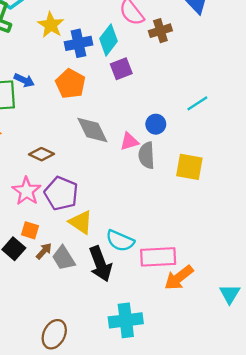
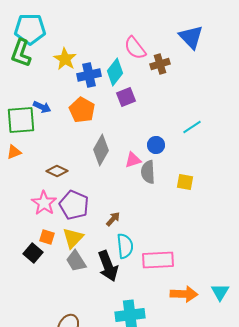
gray diamond: (92, 130) -> (101, 150), turned 56
yellow square: (189, 167) -> (185, 182), size x0.7
yellow triangle: (81, 222) -> (73, 238), moved, turned 40
cyan semicircle: (120, 241) -> (125, 246), turned -120
brown arrow: (44, 251) -> (113, 219), moved
orange arrow: (179, 278) -> (184, 294), moved, turned -140

